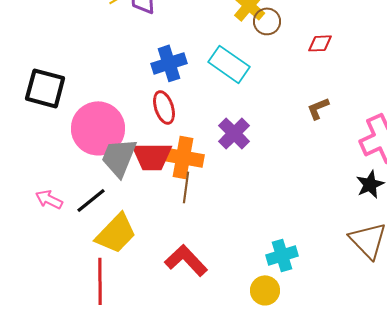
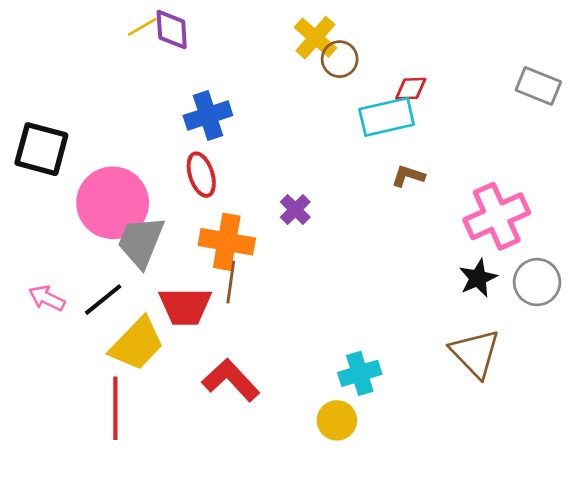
cyan rectangle: (229, 64) -> (387, 117), moved, turned -48
brown L-shape: (318, 108) -> (408, 176), turned 40
purple cross: (234, 133) -> (295, 210), size x0.7
red trapezoid: (152, 156) -> (185, 306), moved

